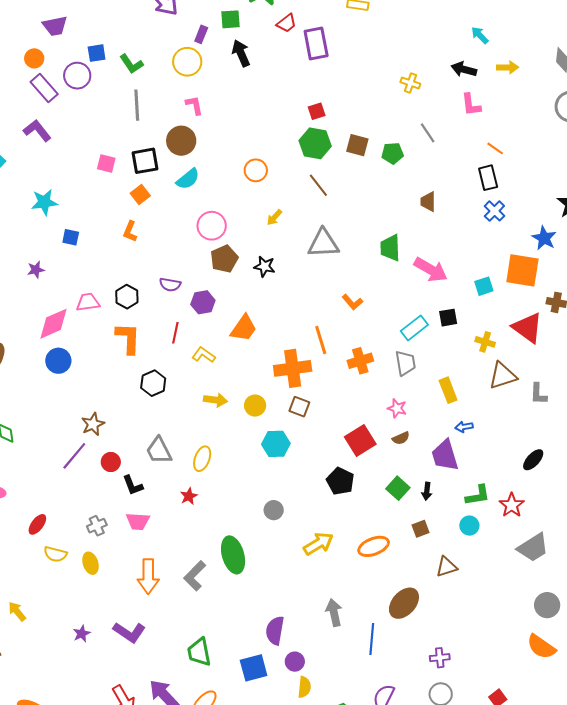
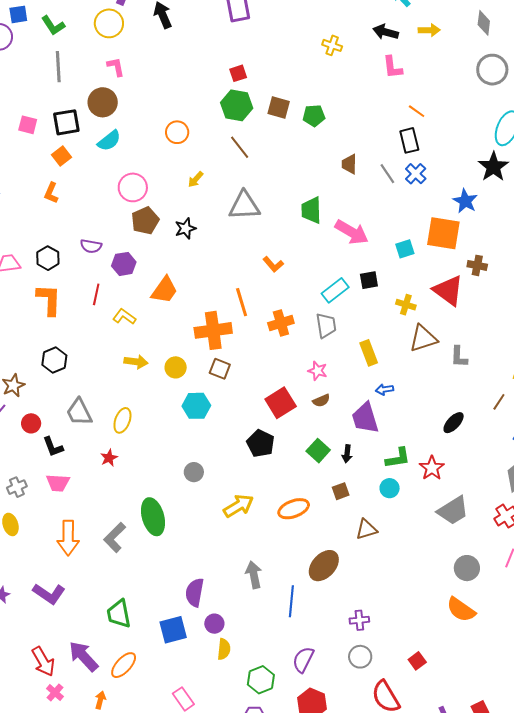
gray line: (428, 133) -> (387, 174), moved
black star: (264, 266) -> (185, 228), turned -30
black hexagon: (153, 383) -> (54, 360), moved

